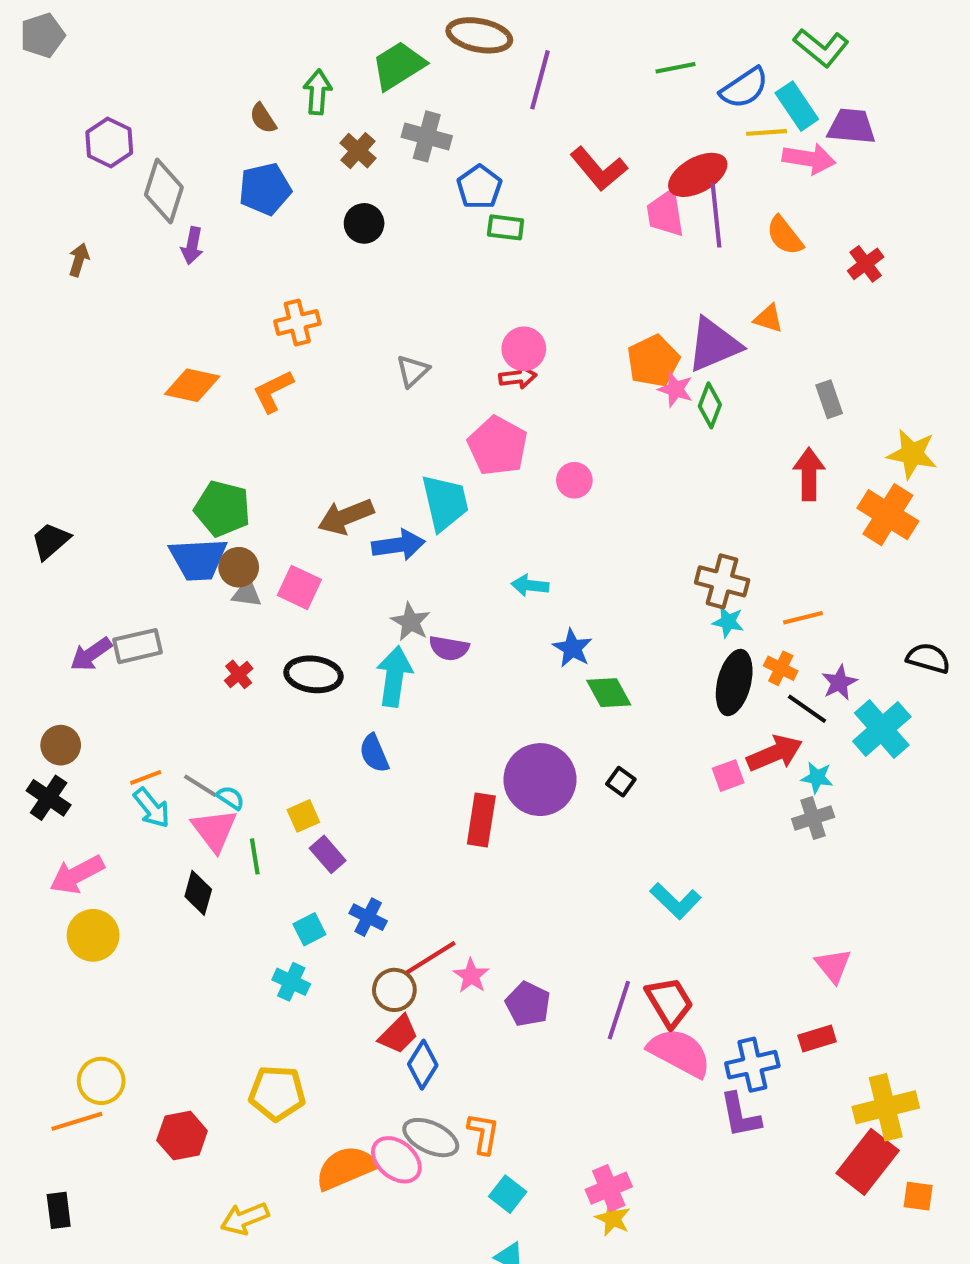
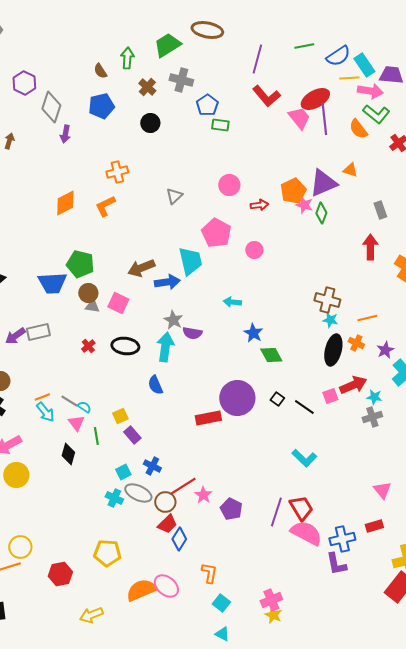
green L-shape: (821, 47) -> (376, 114), moved
purple line: (540, 80) -> (257, 59), moved
pink trapezoid: (665, 213) -> (299, 118), turned 150
red arrow: (518, 377) -> (259, 205), moved
orange diamond: (192, 385) -> (65, 203), turned -40
blue trapezoid: (198, 559) -> (52, 283), moved
black line: (807, 709) -> (304, 407), moved
red rectangle: (481, 820) -> (208, 418), turned 70
pink triangle: (214, 830) -> (76, 423), size x0.7
gray ellipse: (431, 1138) -> (138, 493), moved

